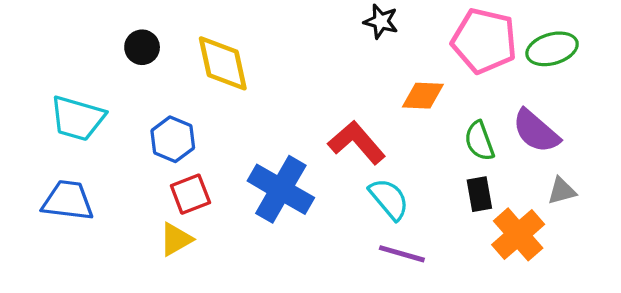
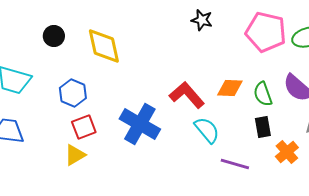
orange diamond: (423, 96) -> (230, 88), moved
orange cross: (518, 234) -> (287, 152), size x0.7
purple line: (402, 254) -> (235, 164), moved

